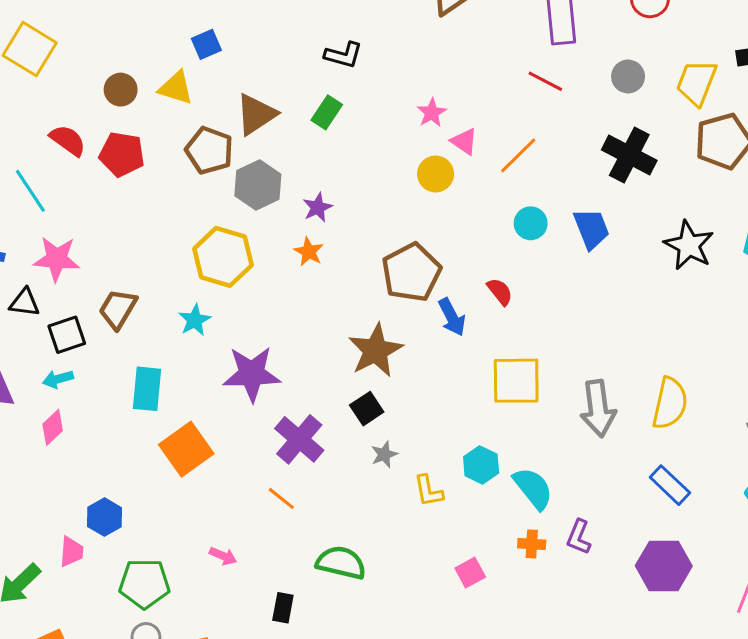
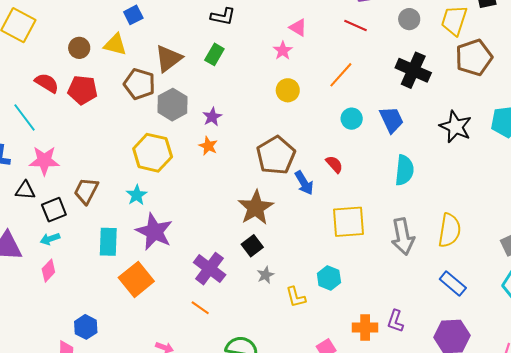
pink triangle: (464, 141) -> (298, 28), moved
purple star: (252, 374) -> (154, 232), moved, turned 30
cyan semicircle: (533, 488) -> (404, 170), moved, turned 48
orange cross: (532, 544) -> (365, 327), size x1.4

